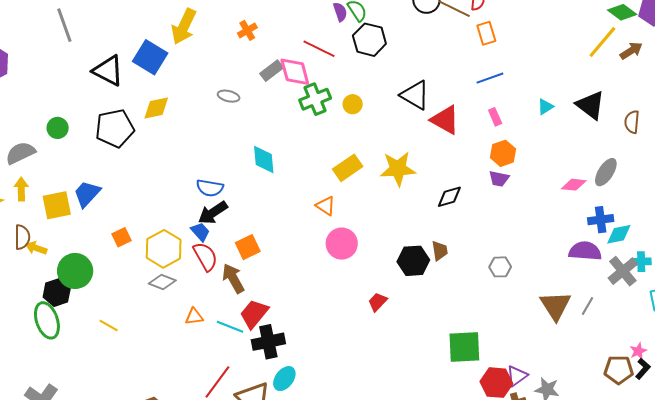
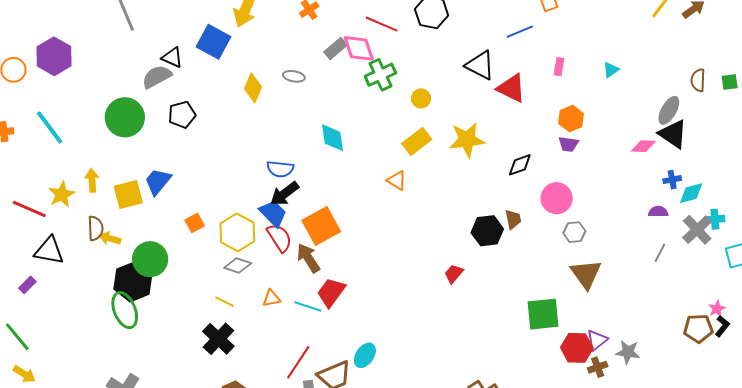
black triangle: (108, 71) -> (172, 57), size x0.7
blue line: (490, 78) -> (520, 32), moved
yellow circle: (353, 104) -> (421, 98), moved
black triangle: (590, 105) -> (673, 134), moved
yellow diamond: (156, 108) -> (253, 88), moved, turned -52
pink rectangle: (495, 117) -> (559, 67), moved, turned 36
green circle: (58, 128) -> (125, 117), size x1.8
black pentagon: (115, 128) -> (182, 115), size x0.7
gray semicircle: (20, 153) -> (157, 77), moved
gray ellipse: (606, 172) -> (669, 110), moved
blue cross: (601, 220) -> (672, 180), size x0.7
blue trapezoid: (200, 232) -> (273, 213), size x1.4
pink circle: (342, 244) -> (557, 198), moved
orange square: (248, 247) -> (321, 226), size x1.5
purple semicircle: (585, 251) -> (658, 212), size x0.6
black hexagon: (57, 293) -> (133, 282), size x1.4
brown triangle: (555, 306) -> (586, 274), moved
gray line: (588, 306) -> (660, 253), moved
yellow line: (109, 325) -> (224, 302), moved
black cross: (268, 342) -> (218, 339), moved, turned -32

